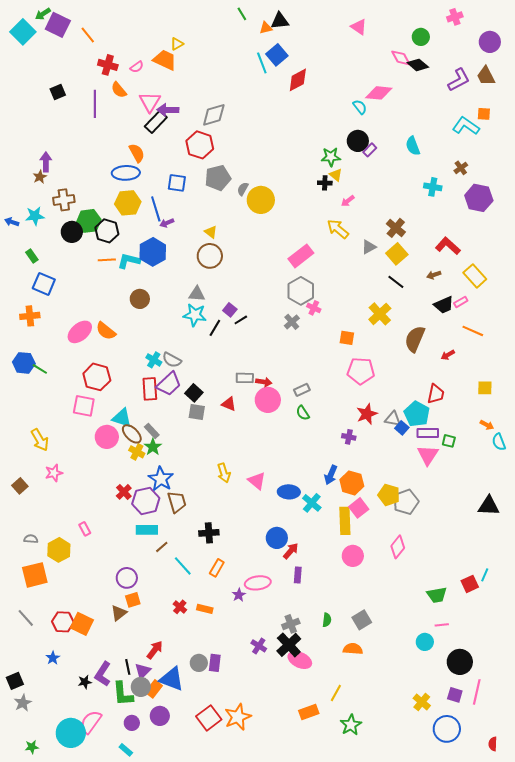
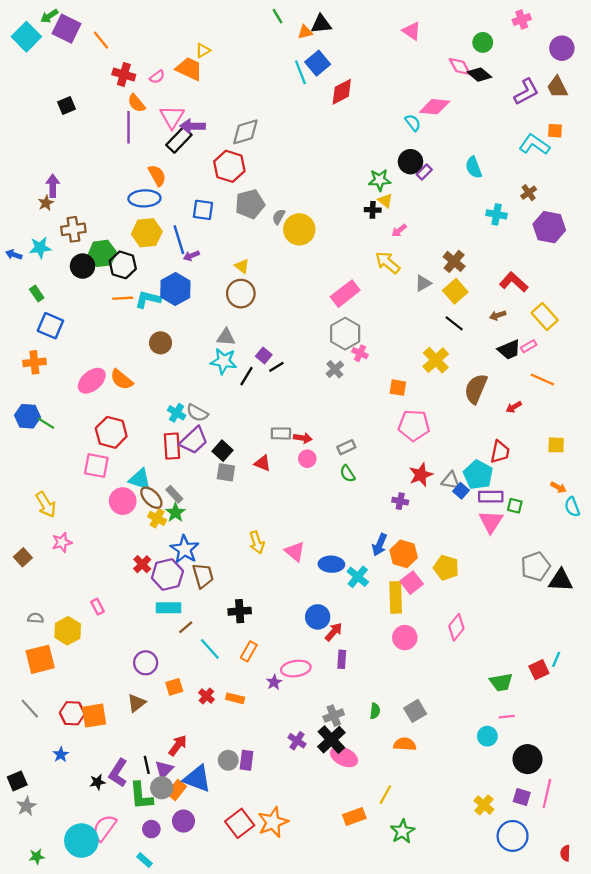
purple line: (95, 104) -> (128, 127), moved
pink circle: (268, 400) -> (307, 459), size x0.6
gray pentagon: (406, 502) -> (536, 566), moved
orange square: (133, 600) -> (174, 687), moved
orange square: (82, 624) -> (94, 716), turned -35

